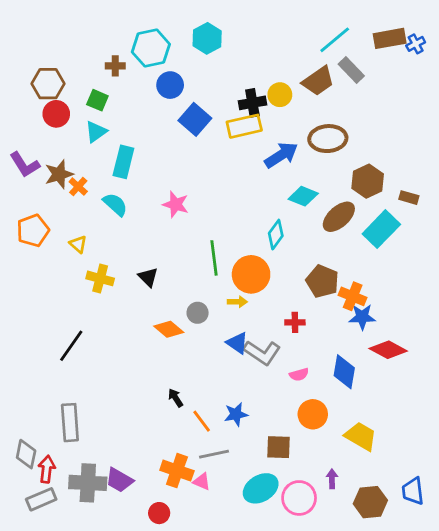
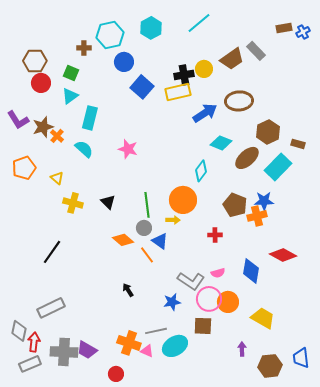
brown rectangle: (390, 38) -> (284, 28), size x0.7
cyan line: (335, 40) -> (199, 23), moved
green line: (214, 258) -> (147, 205), moved
orange cross: (353, 296) -> (257, 216), turned -36
blue star: (362, 317) -> (264, 201), moved
blue triangle: (237, 343) -> (160, 241), moved
gray L-shape: (262, 353) -> (191, 281), moved
orange line: (202, 421) -> (147, 255), moved
gray rectangle: (70, 423) -> (51, 308), turned 68
cyan ellipse: (261, 488) -> (175, 346), moved
pink circle: (299, 498) -> (209, 299), moved

